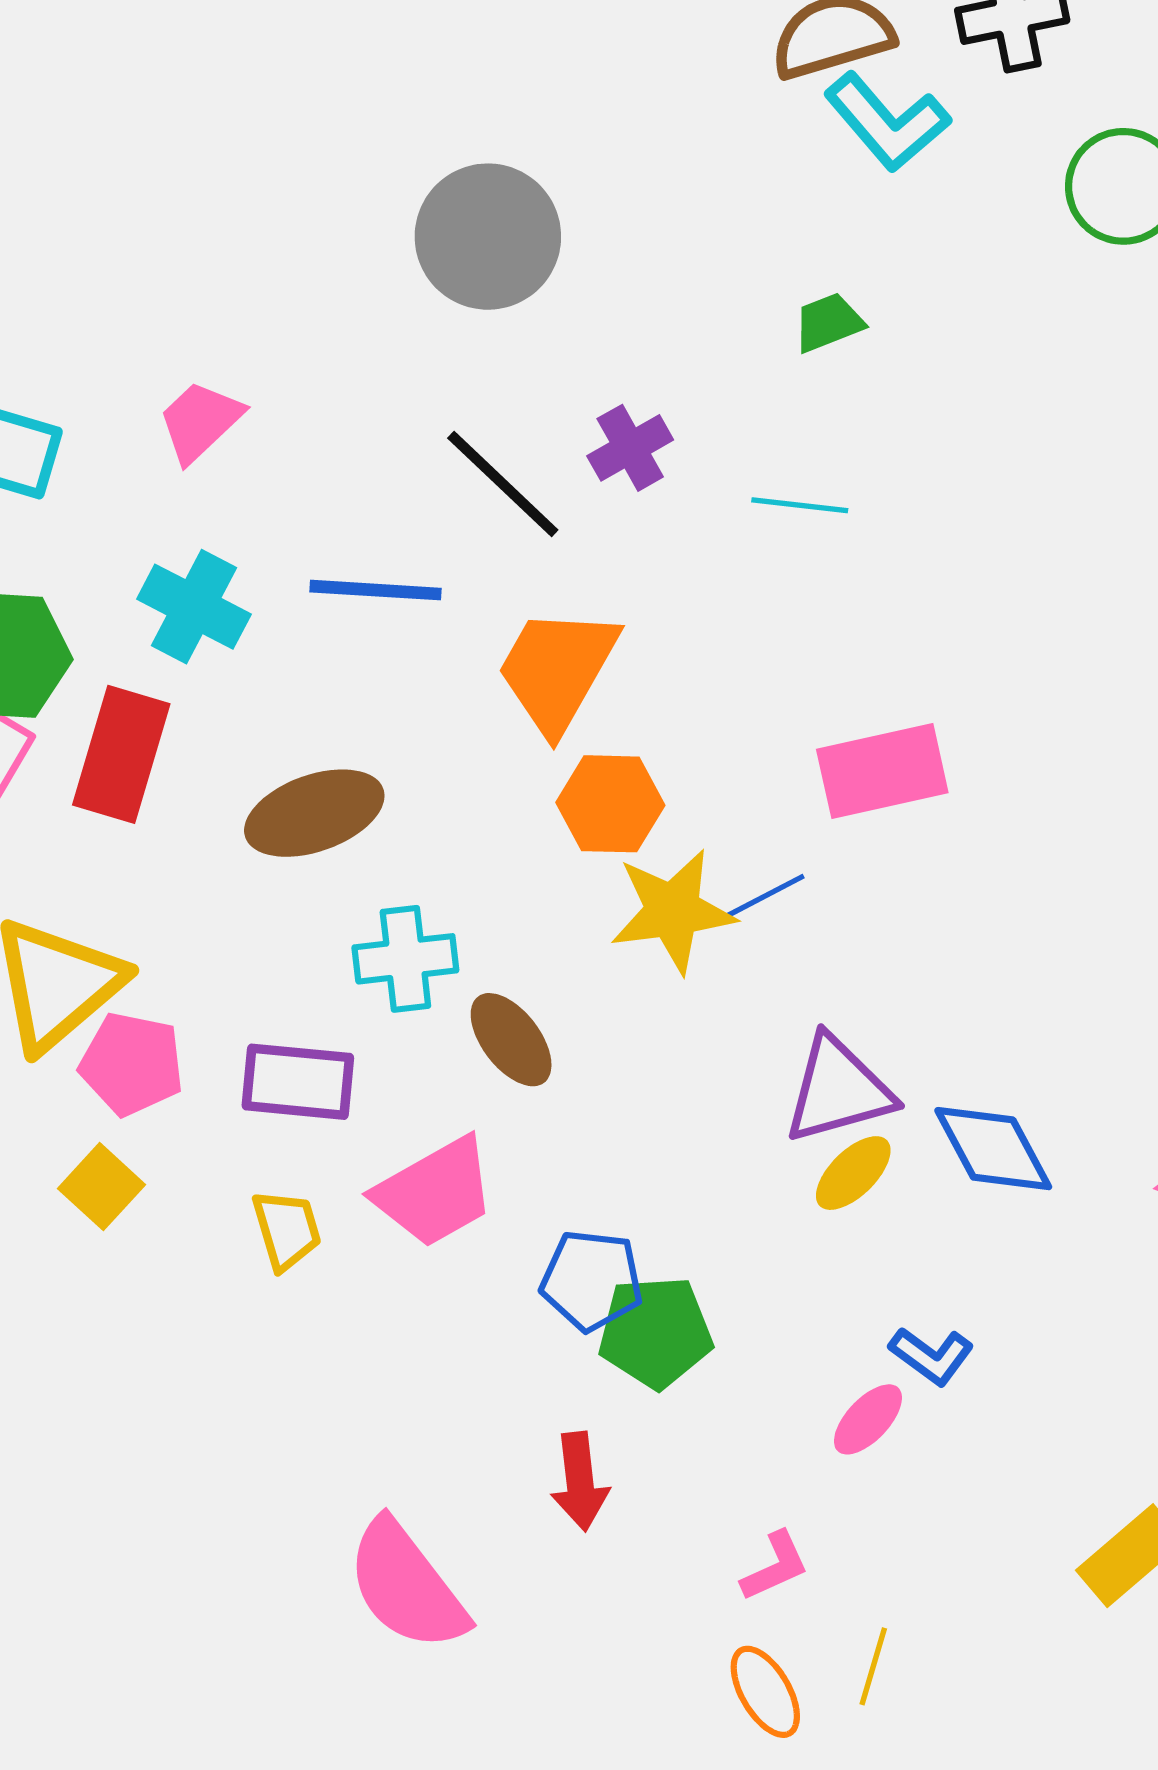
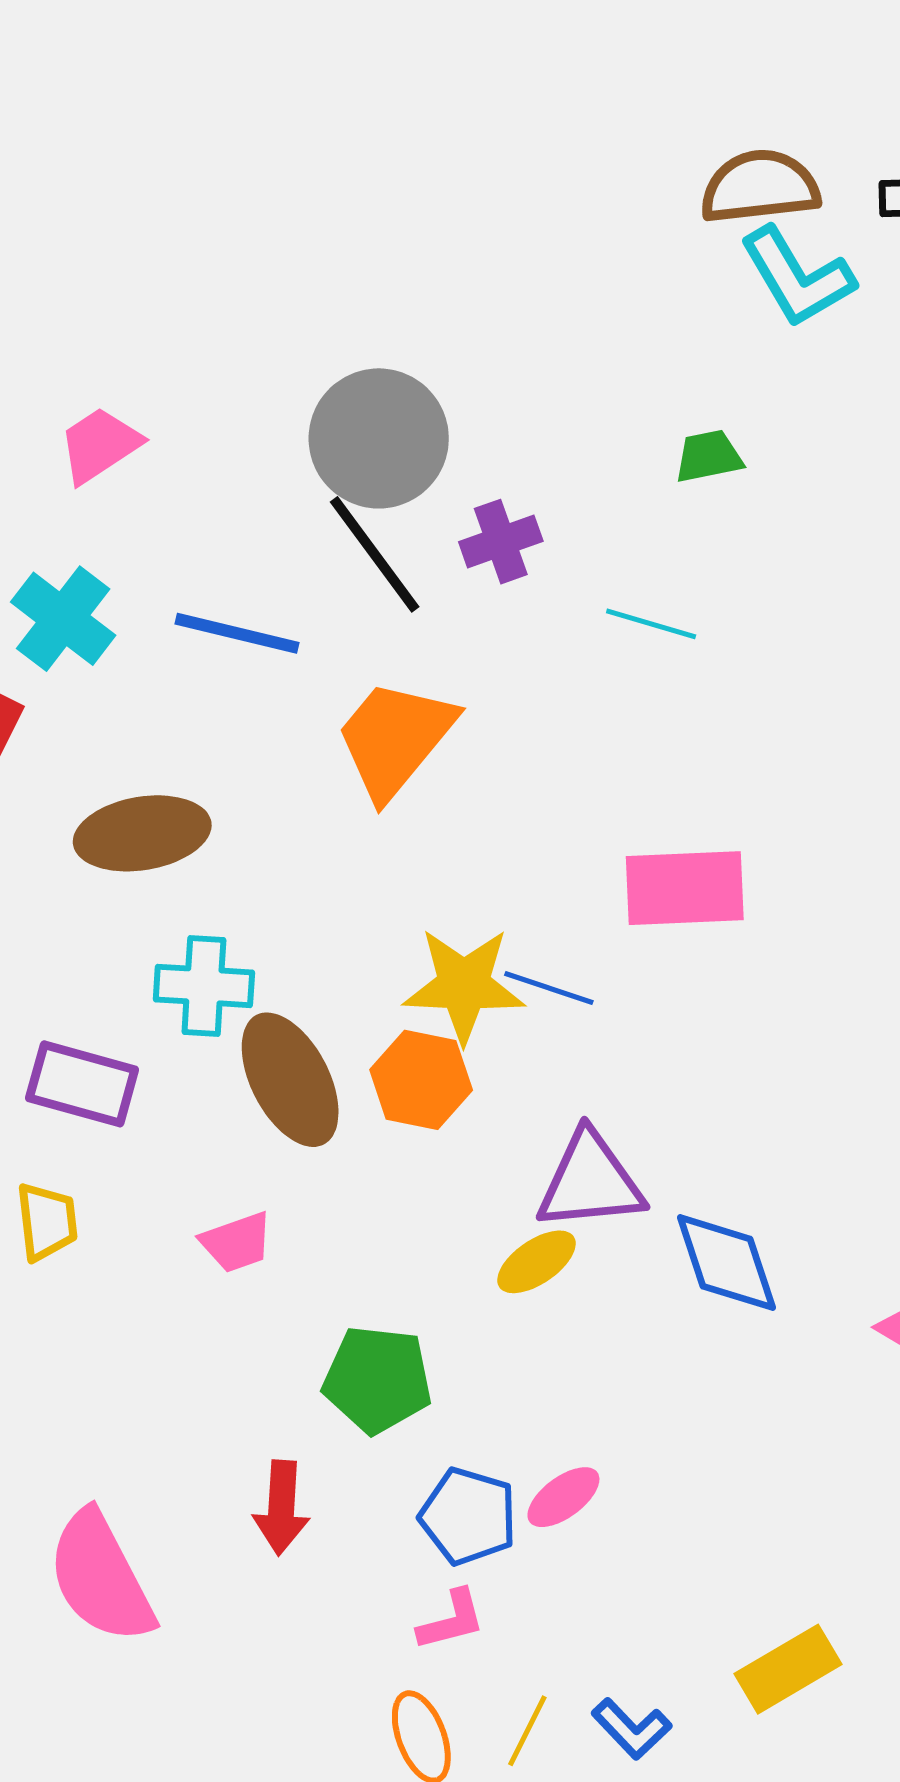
gray circle: (488, 237) -> (379, 438), moved
orange hexagon: (610, 804) -> (421, 1080), moved
blue line: (761, 898) -> (549, 988), turned 36
brown ellipse: (511, 1040) -> (290, 1080), size x1.4
yellow ellipse: (853, 1173) -> (536, 1262), moved
pink trapezoid: (435, 1192) -> (237, 1242), moved, size x0.6
blue pentagon: (592, 1280) -> (468, 1516), moved
blue L-shape: (931, 1356) -> (631, 1729), moved

